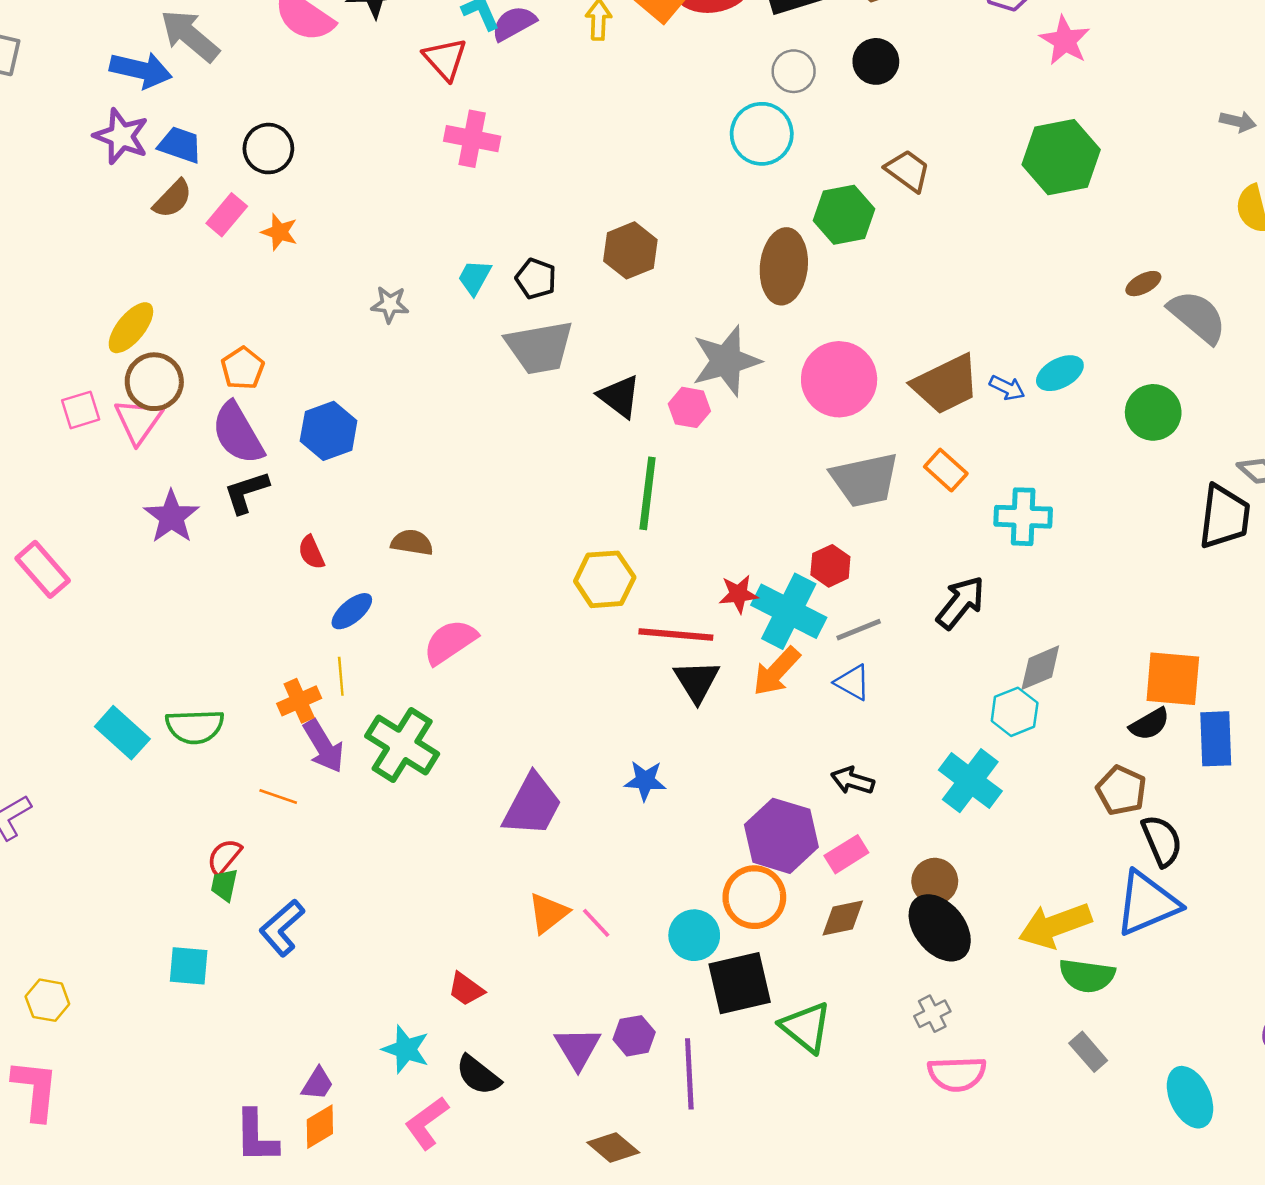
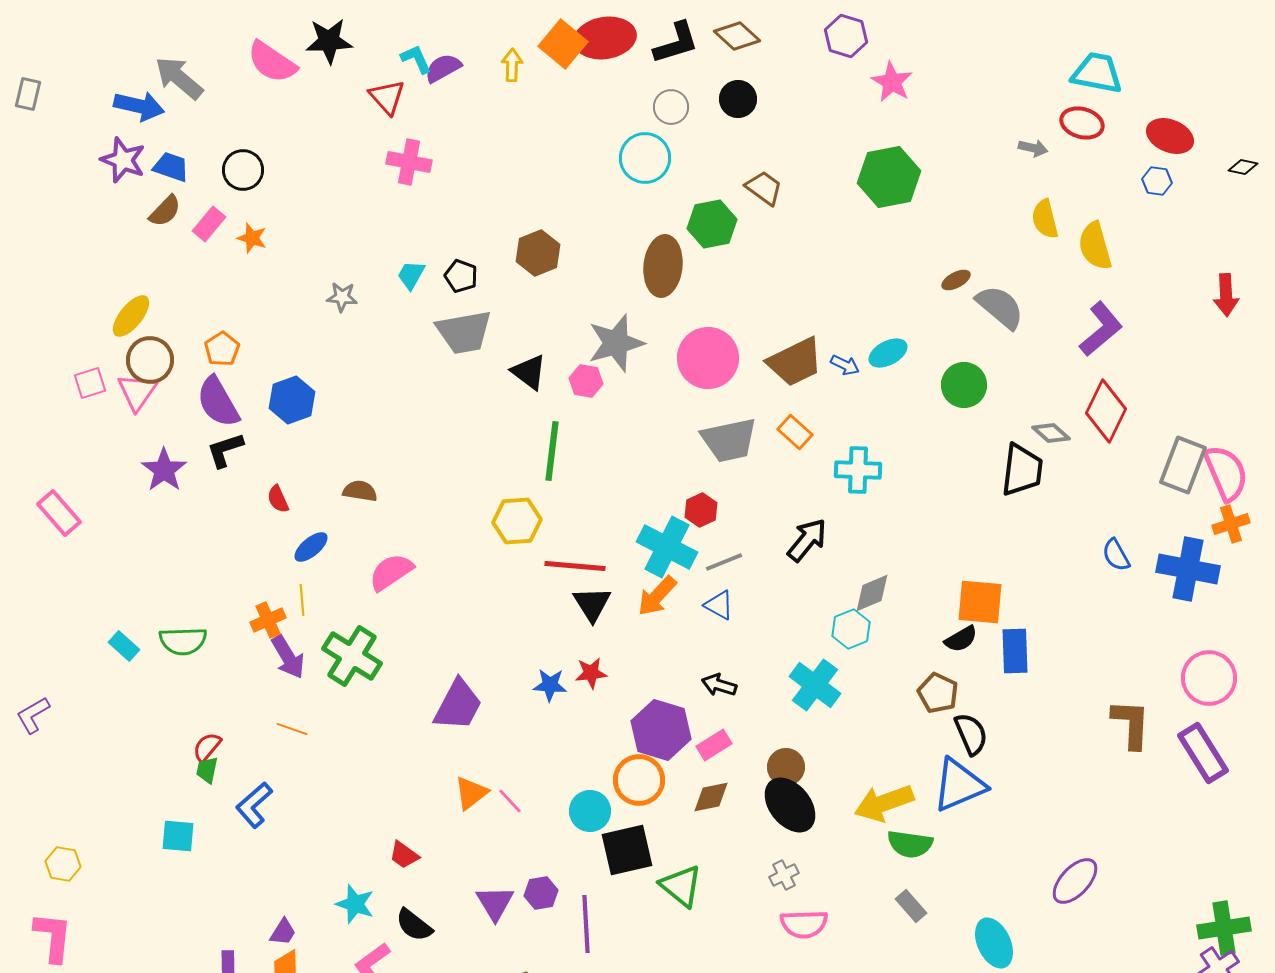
red star: (738, 594) -> (591, 673), moved
cyan rectangle: (122, 733) -> (124, 646), size x0.7
orange line: (278, 797) -> (292, 729), moved

